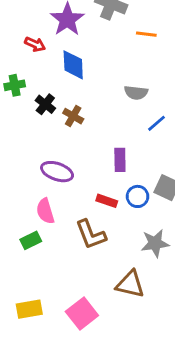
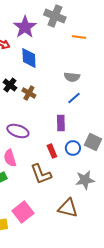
blue line: (157, 123) -> (74, 98), moved
red rectangle: (107, 201) -> (52, 151), turned 48
pink square: (82, 313) -> (23, 212), moved

